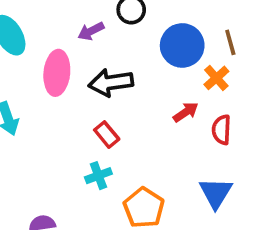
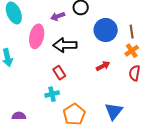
orange cross: (216, 78) -> (132, 51), moved
red semicircle: (221, 130) -> (135, 73), moved

